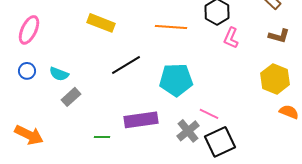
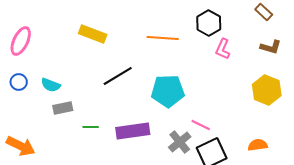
gray rectangle: (71, 97) -> (63, 108), turned 30
orange semicircle: (289, 112) -> (258, 145), moved, turned -30
green line: (102, 137) -> (91, 127), moved

